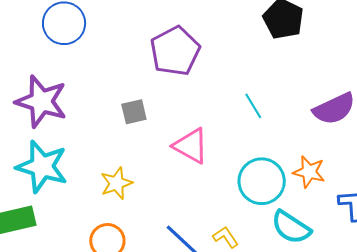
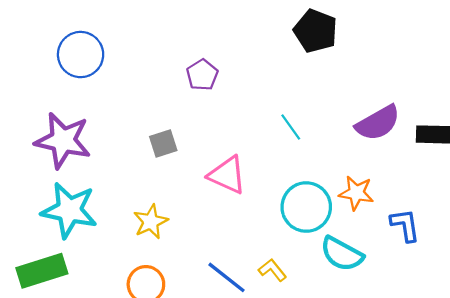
purple pentagon: (175, 51) -> (202, 75), size x0.6

